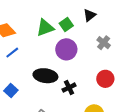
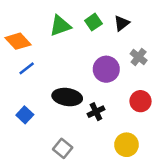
green square: (66, 24) -> (93, 22), moved
green triangle: (45, 28) -> (60, 26), moved
purple circle: (66, 49) -> (106, 69), moved

